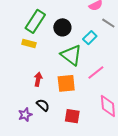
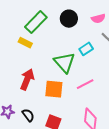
black circle: (62, 27) -> (69, 19), moved
red arrow: (38, 79) -> (27, 79), size x1.5
black semicircle: (43, 105) -> (28, 115), moved

